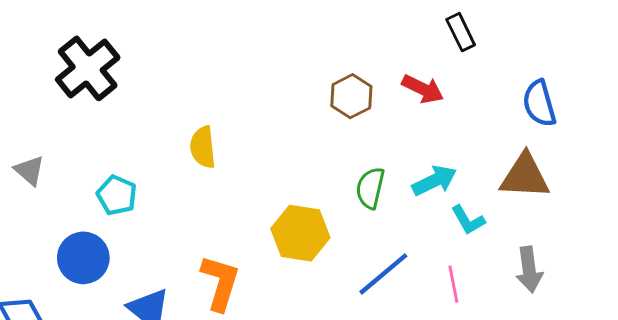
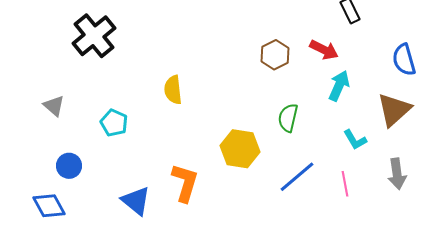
brown triangle: (525, 176) -> (394, 110), turned -45
cyan arrow: (434, 181) -> (339, 86), moved, turned -40
blue circle: (83, 258) -> (69, 166), moved, size x0.7

